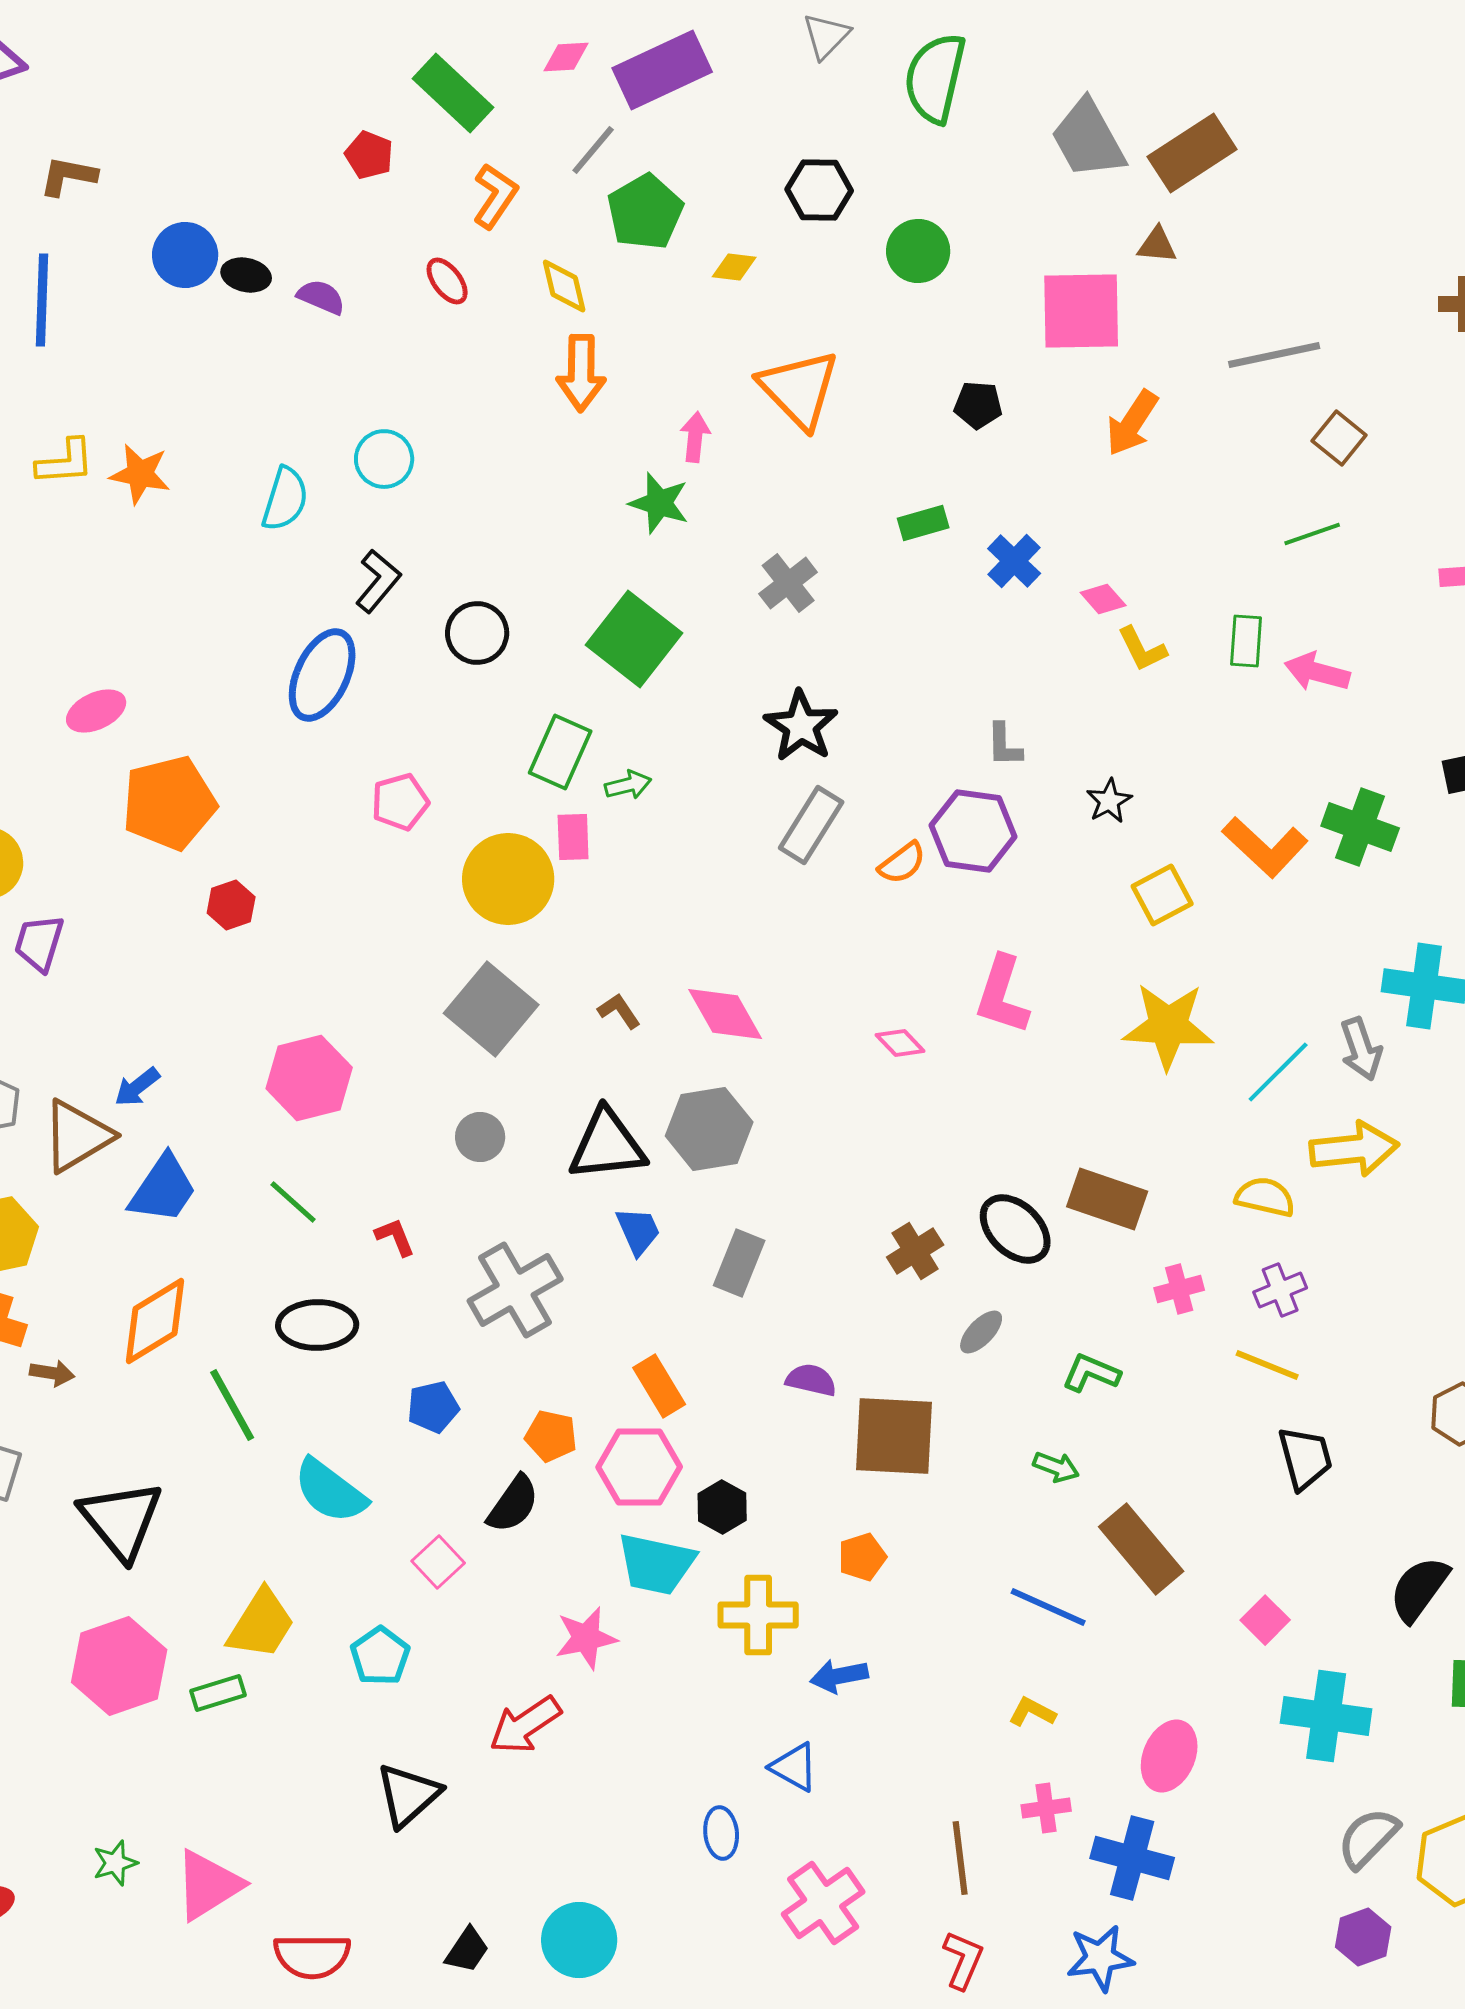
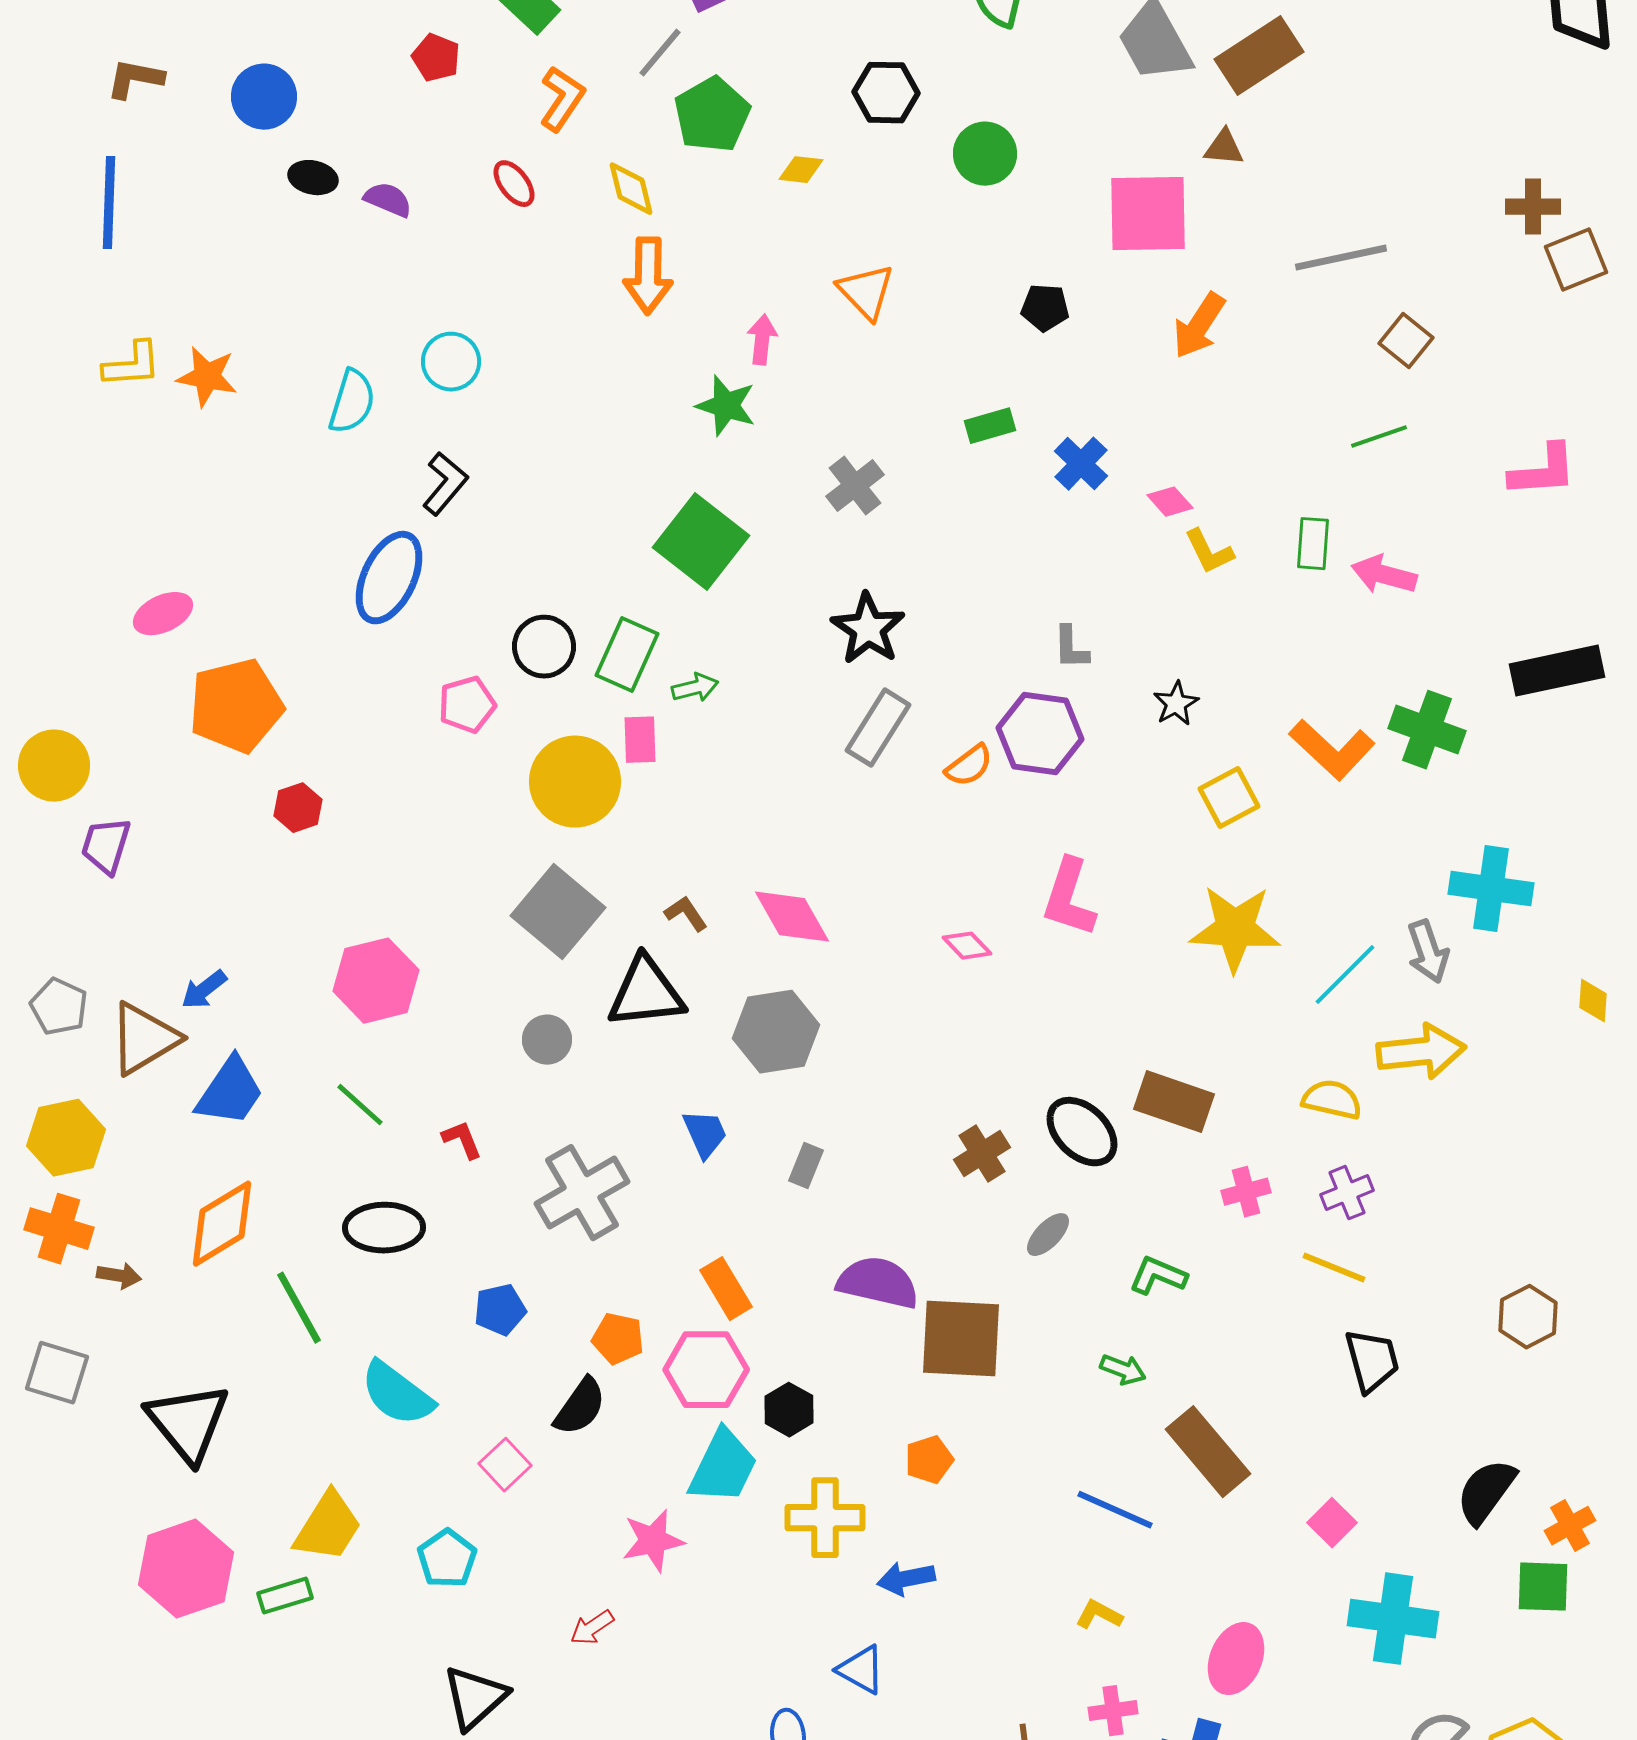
blue circle: (185, 255) -> (264, 97), moved
orange triangle: (799, 389) -> (866, 292), size x0.7
black circle: (477, 633) -> (544, 647), moved
black triangle: (607, 1145) -> (646, 993), moved
gray rectangle: (739, 1263) -> (806, 1166), size x0.7
purple semicircle: (811, 1380) -> (878, 1283), size x1.6
cyan trapezoid: (656, 1564) -> (723, 1467), turned -76
red arrow: (525, 1725) -> (592, 1628), size x0.6

